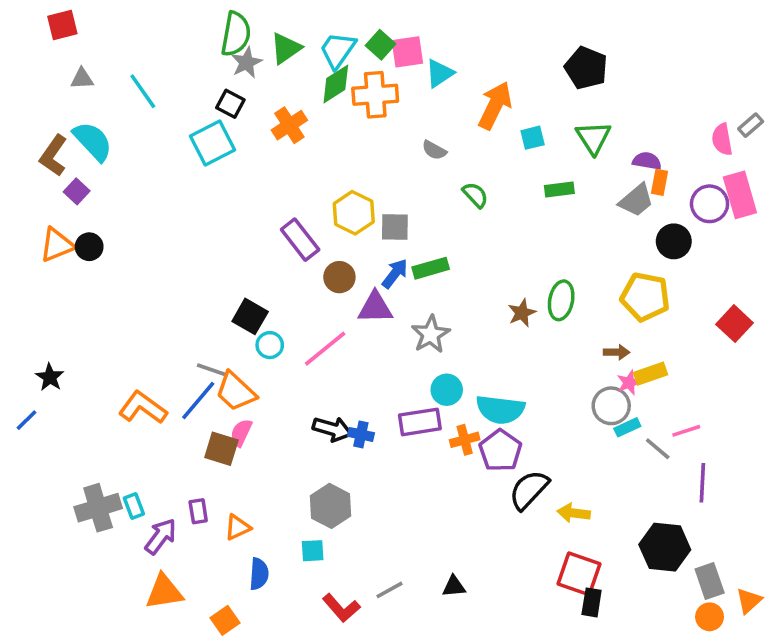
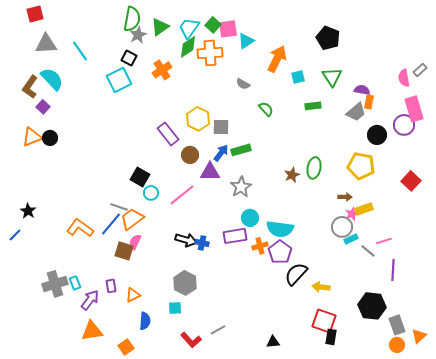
gray triangle: (82, 79) -> (46, 44), size x1.6
purple circle: (710, 204) -> (404, 125), moved
orange trapezoid: (236, 392) -> (132, 219), turned 100
black triangle: (454, 586) -> (273, 342), moved

